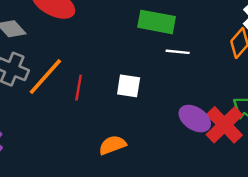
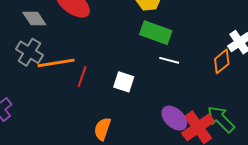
orange line: (45, 77) -> (56, 63), turned 30
orange semicircle: (112, 145) -> (102, 129), turned -60

